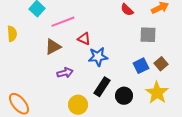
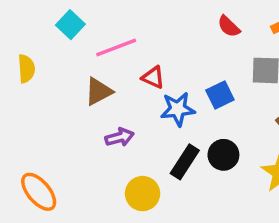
blue square: (141, 66) -> (220, 95), moved
black circle: (124, 96) -> (223, 155), moved

